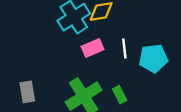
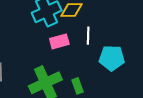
white line: (124, 48) -> (88, 36), moved

